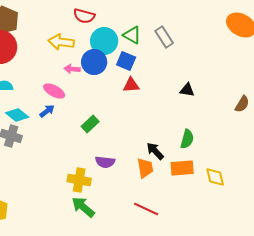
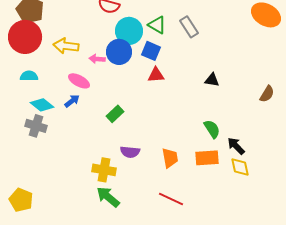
yellow arrow: (61, 42) -> (66, 46), moved
green semicircle: (187, 139) -> (212, 129), turned -48
black arrow: (155, 151) -> (236, 146), moved

